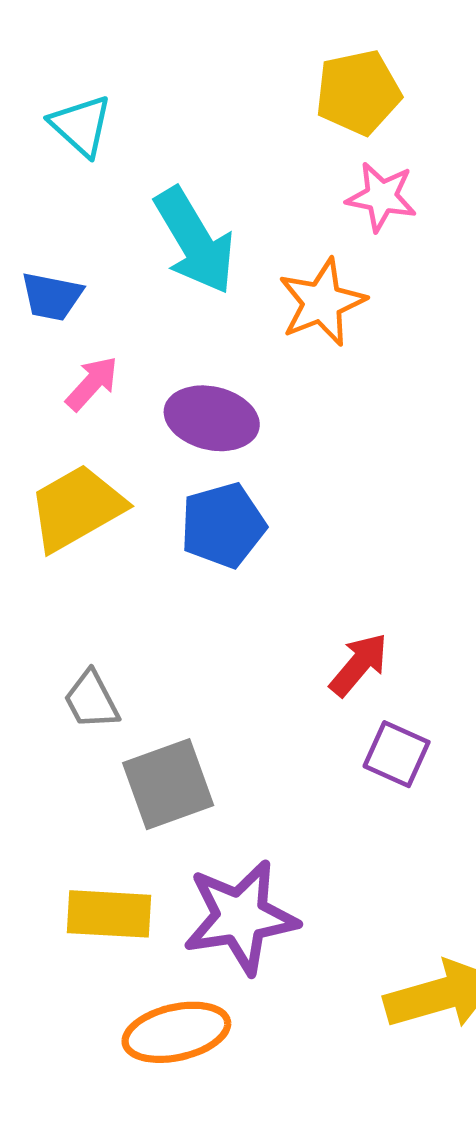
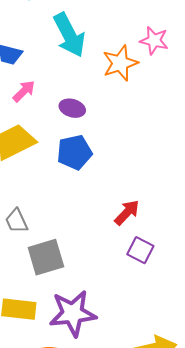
pink star: (381, 197) -> (154, 41), moved
purple ellipse: (212, 418) -> (72, 108), size x0.7

